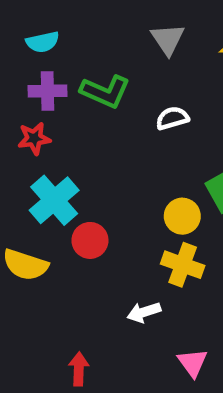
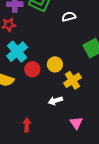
yellow circle: (182, 216) -> (55, 64), moved
yellow cross: (183, 265) -> (72, 80), turned 36

